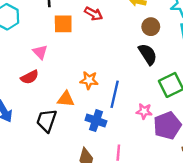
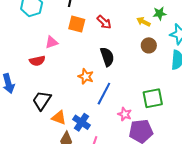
pink triangle: (40, 52) -> (51, 42), turned 40
black semicircle: (148, 54) -> (107, 57), moved
orange triangle: (66, 99) -> (59, 118), moved
blue cross: (96, 121) -> (81, 122), moved

